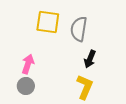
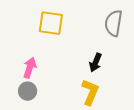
gray semicircle: (79, 29) -> (114, 23), moved

